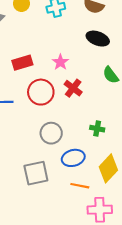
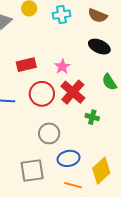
red cross: (73, 88) -> (73, 92), size x1.4
green cross: (97, 129) -> (92, 117), moved

